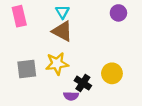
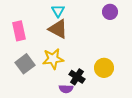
pink rectangle: (19, 16) -> (19, 31), moved
gray square: (27, 69) -> (25, 64), turned -30

